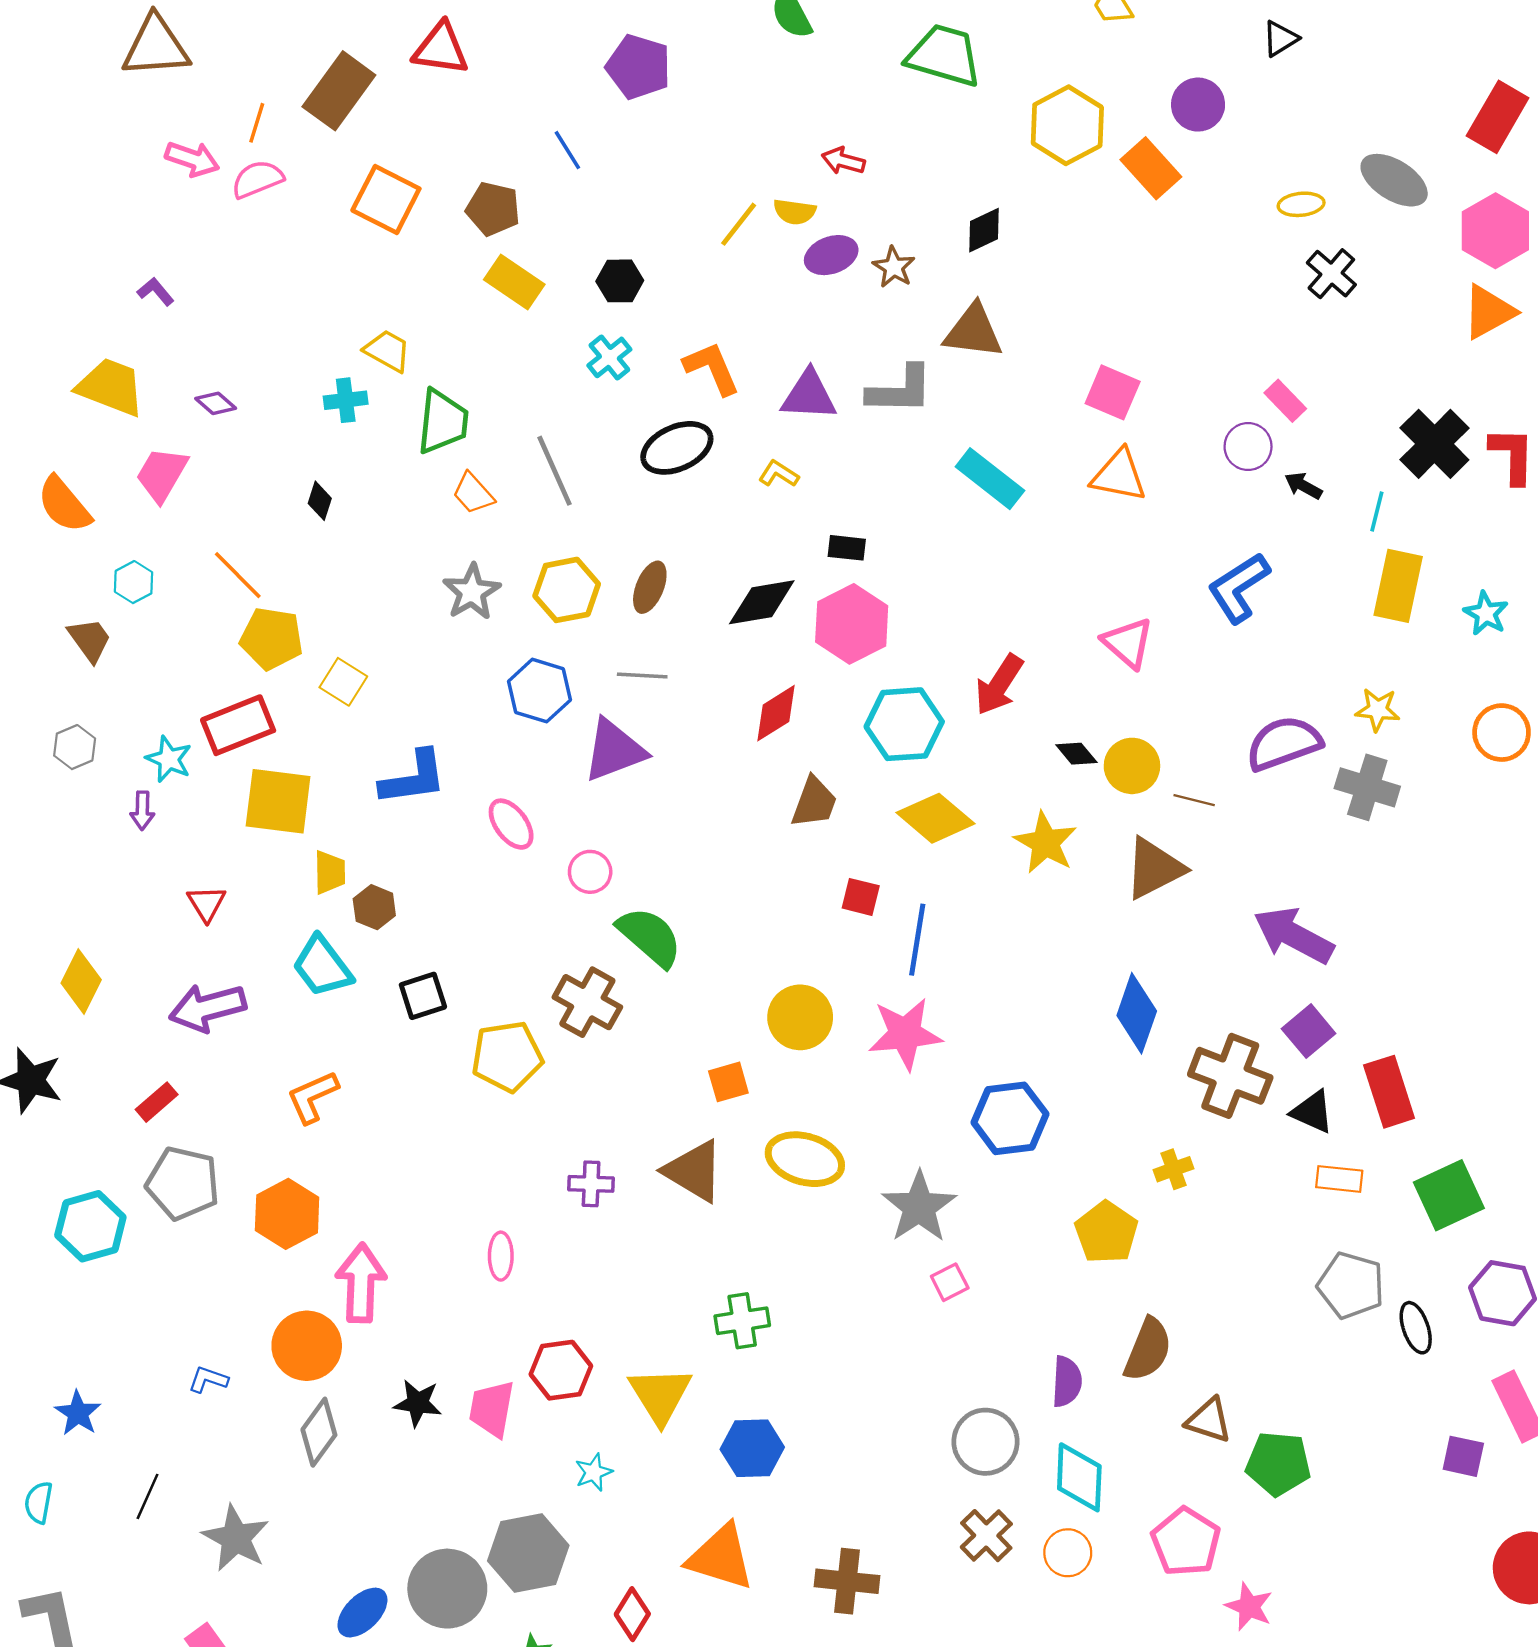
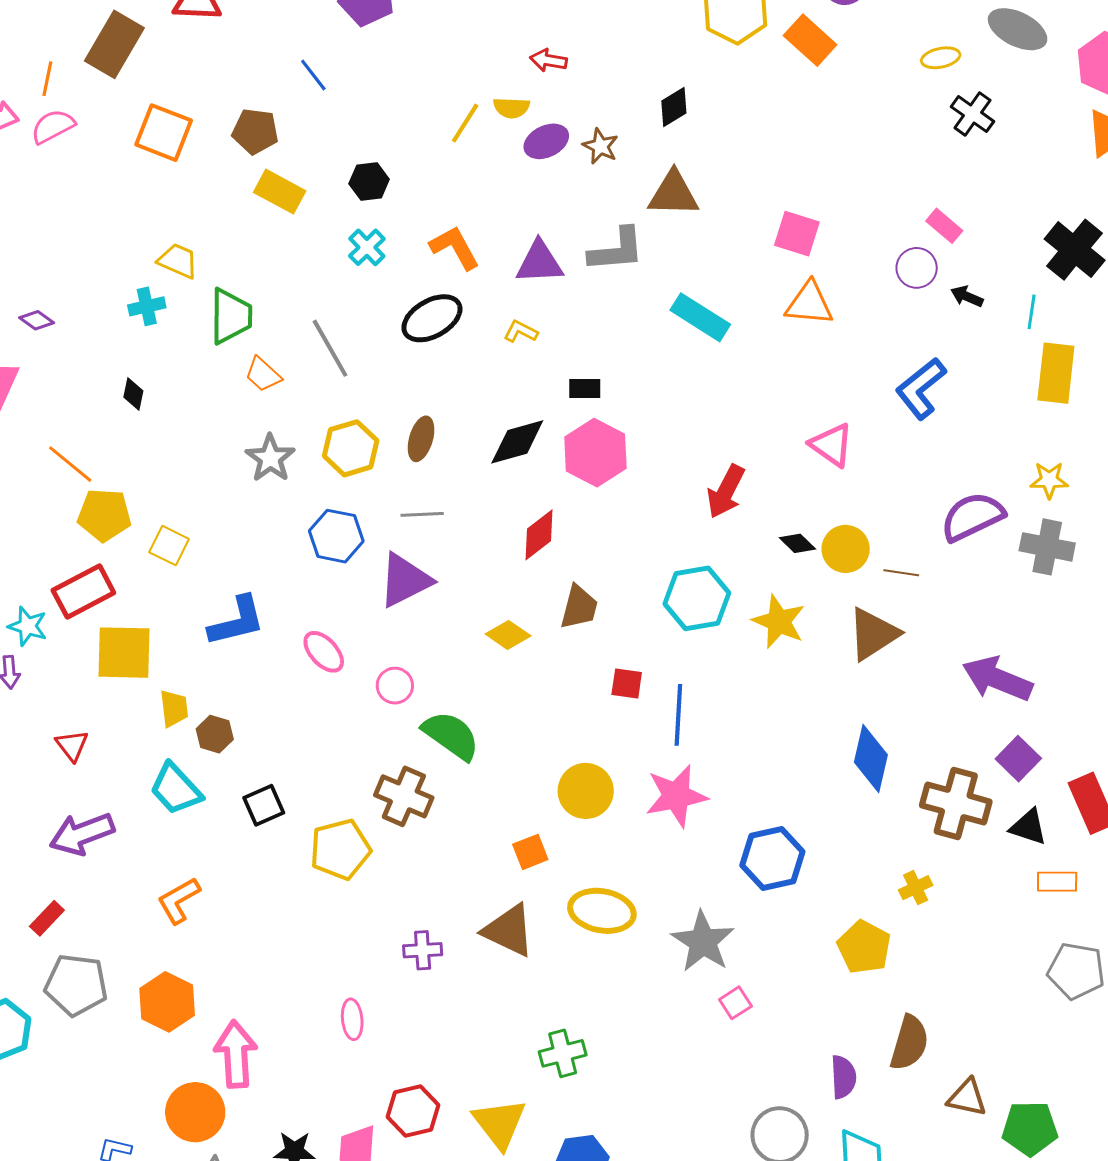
cyan hexagon: (904, 724) -> (697, 598), moved
yellow diamond: (935, 818) -> (508, 635), moved, size x0.7

